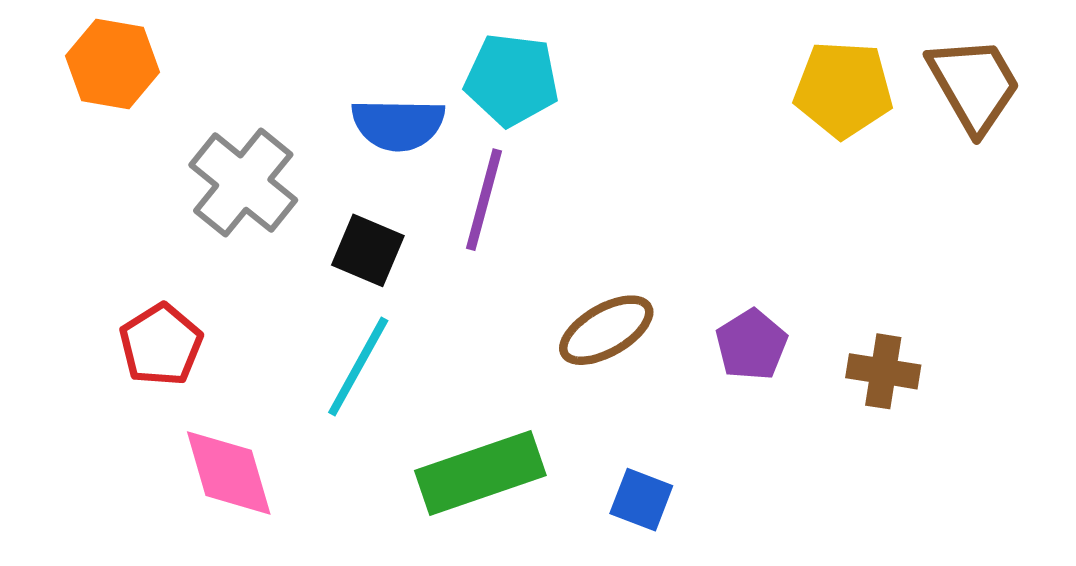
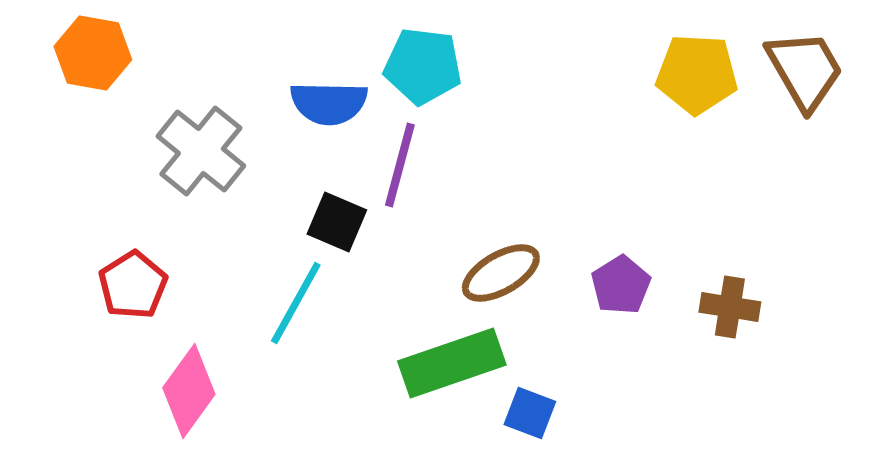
black square: (368, 250) -> (337, 222), moved
pink diamond: (229, 473) -> (189, 391), turned 52
green rectangle: (480, 473) -> (452, 363), moved

